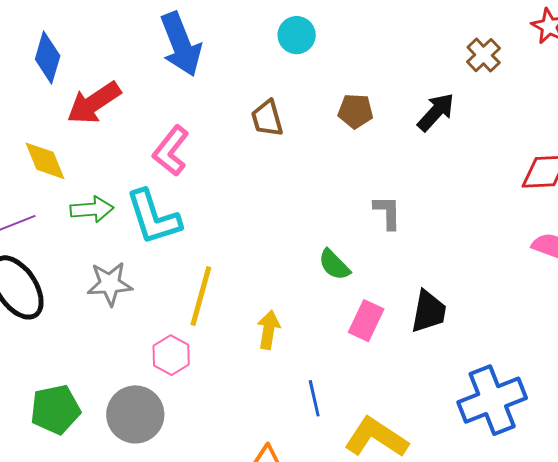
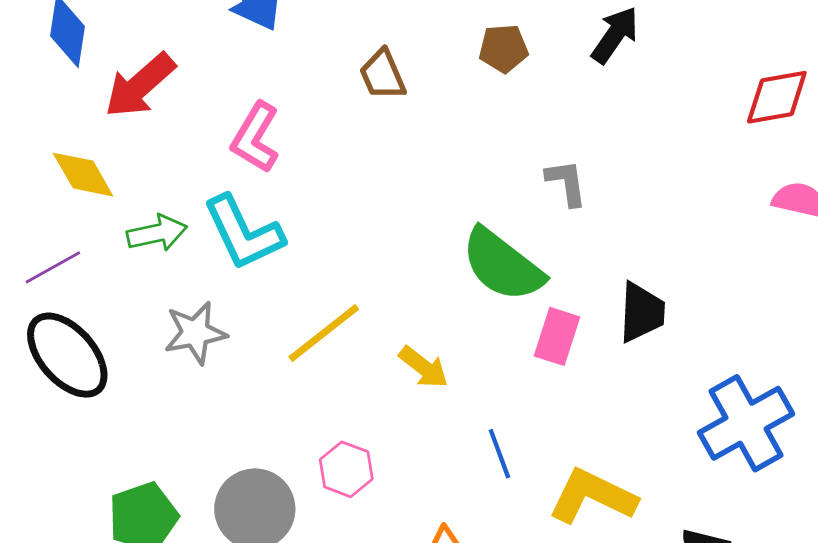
green semicircle: (334, 265) -> (502, 265), size x1.8
yellow line: (201, 296) -> (324, 333), turned 44
yellow arrow: (269, 330) -> (424, 367), turned 126
pink hexagon: (171, 355) -> (346, 469), moved

